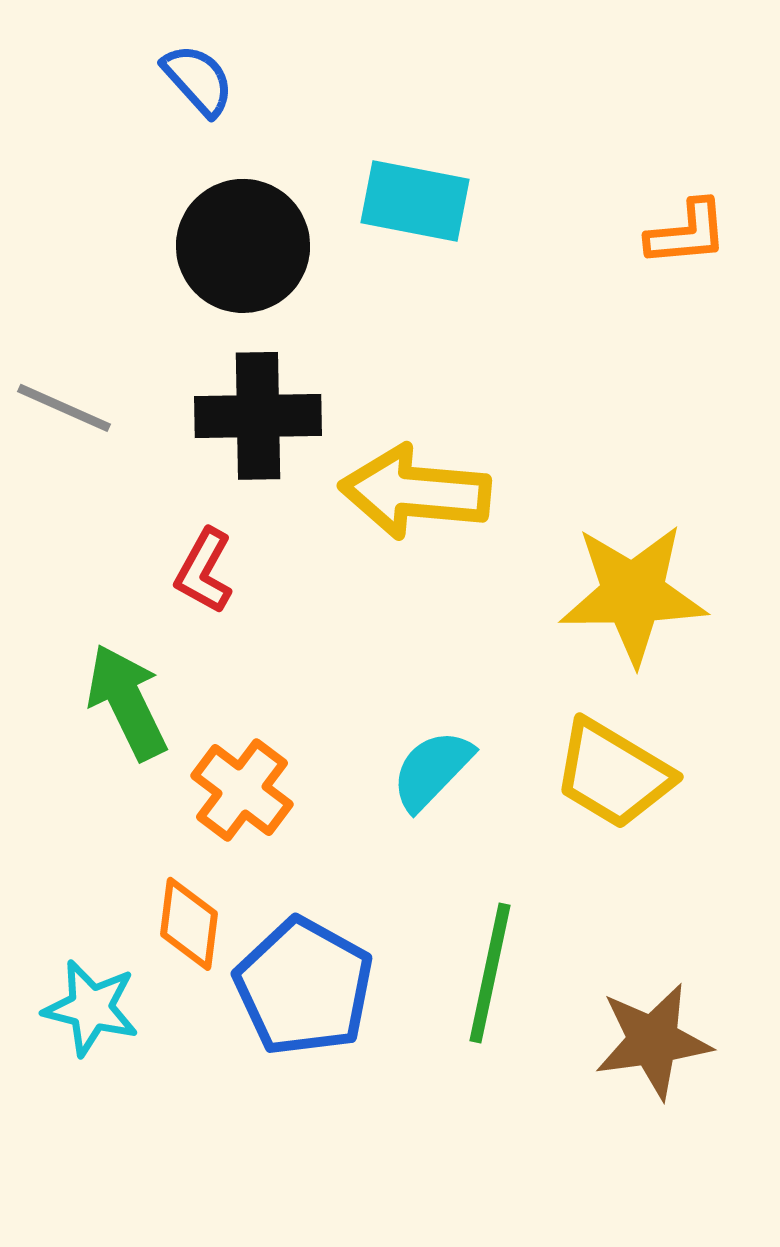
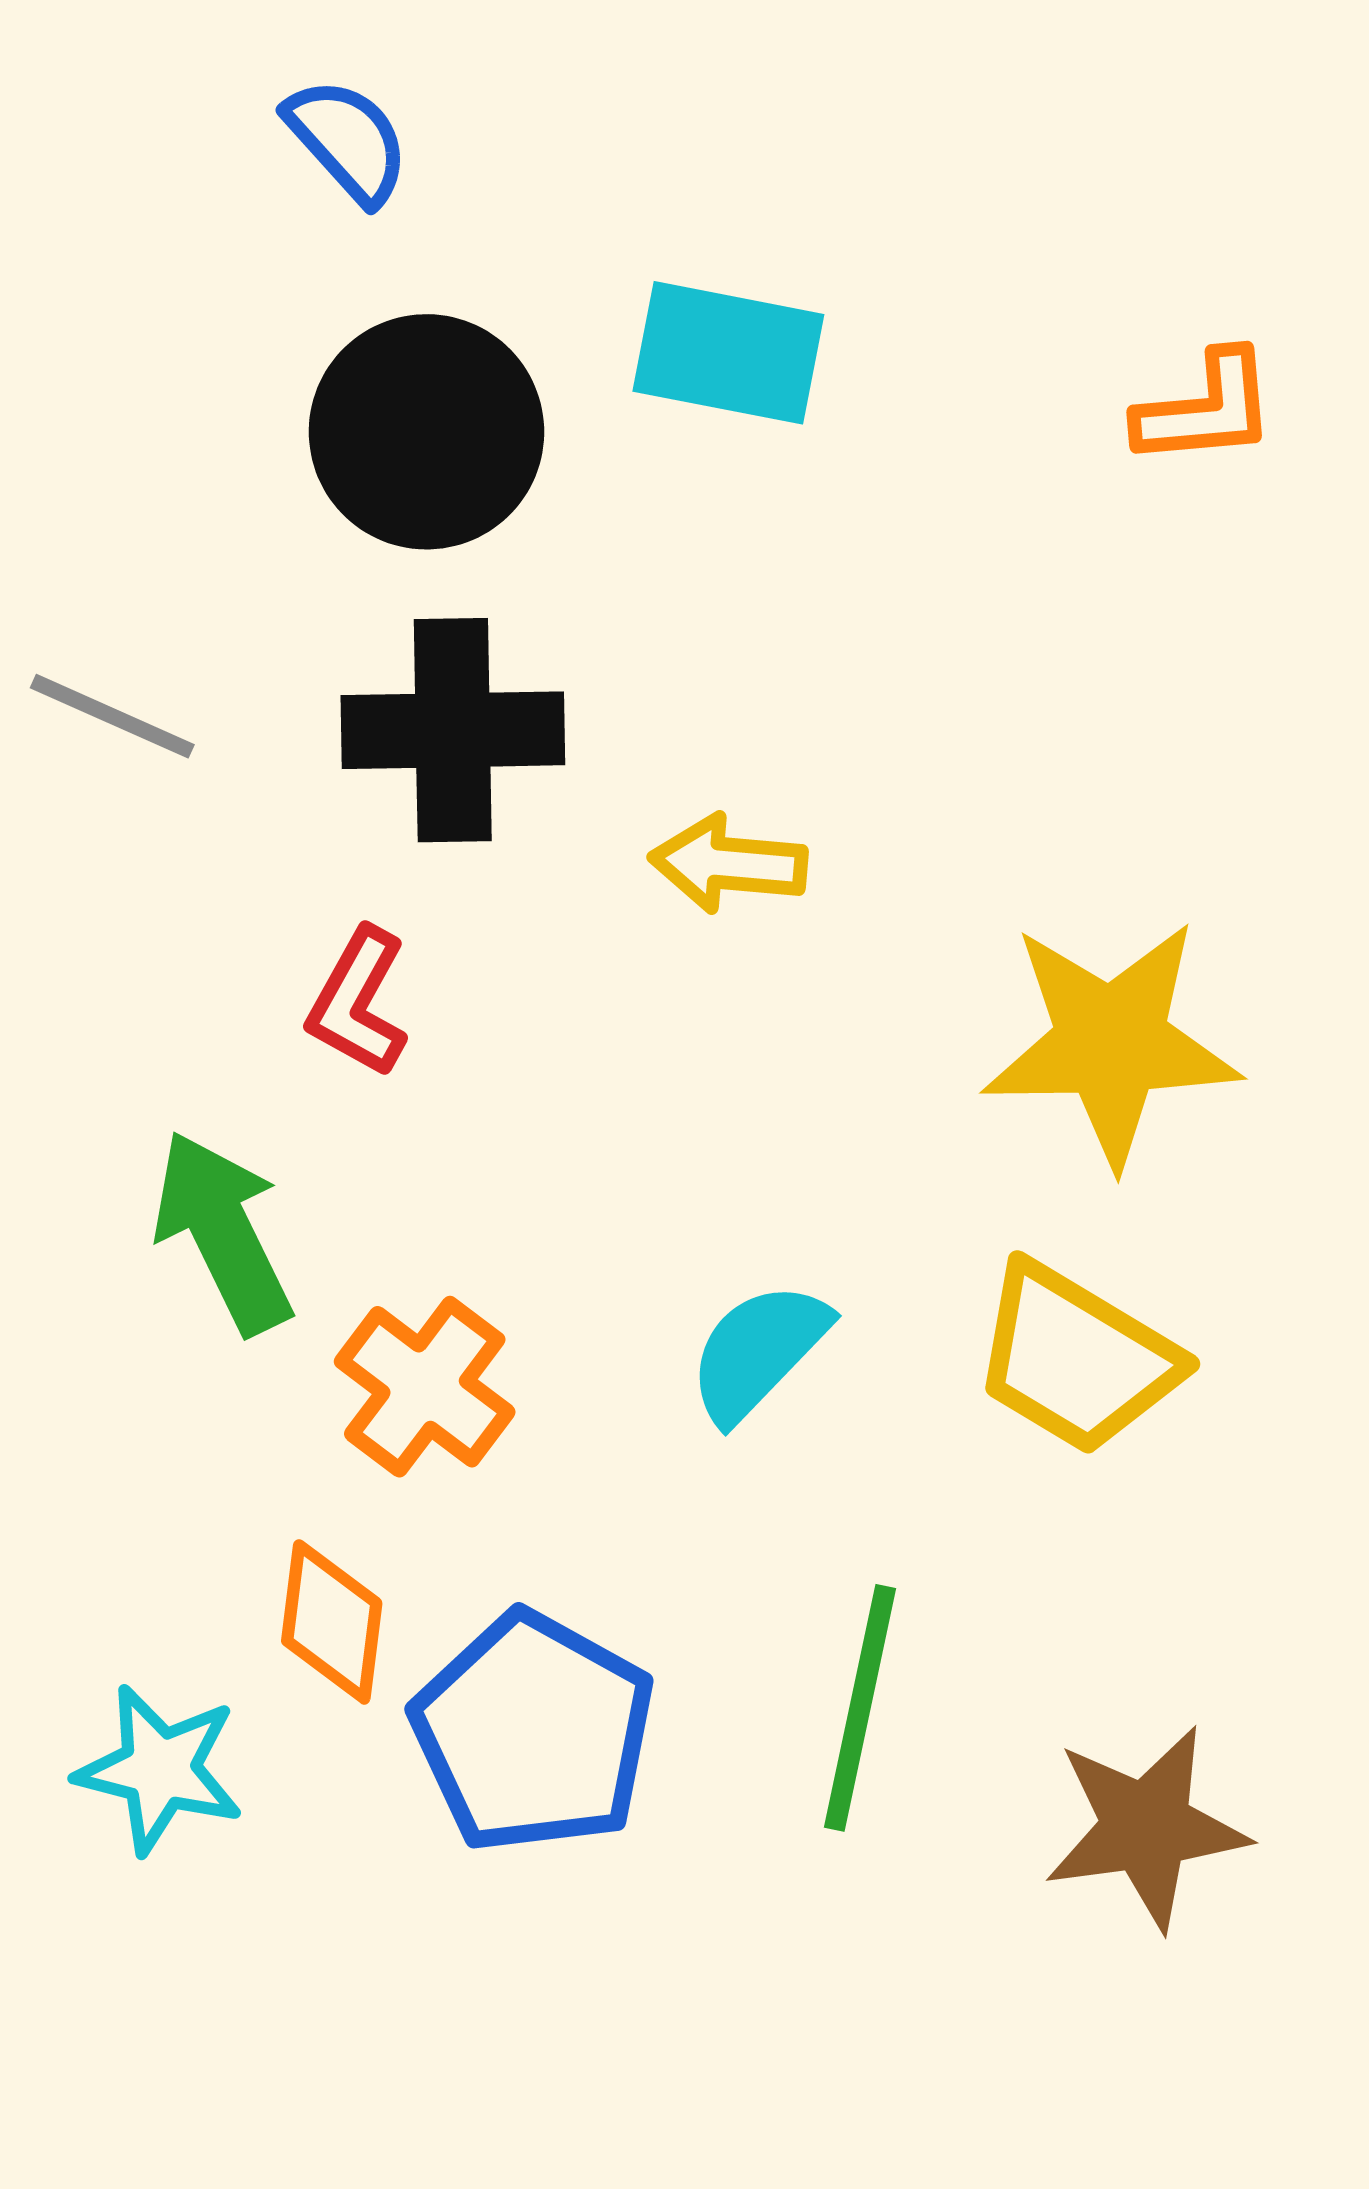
yellow arrow: (415, 492) -> (728, 864), size x0.6

